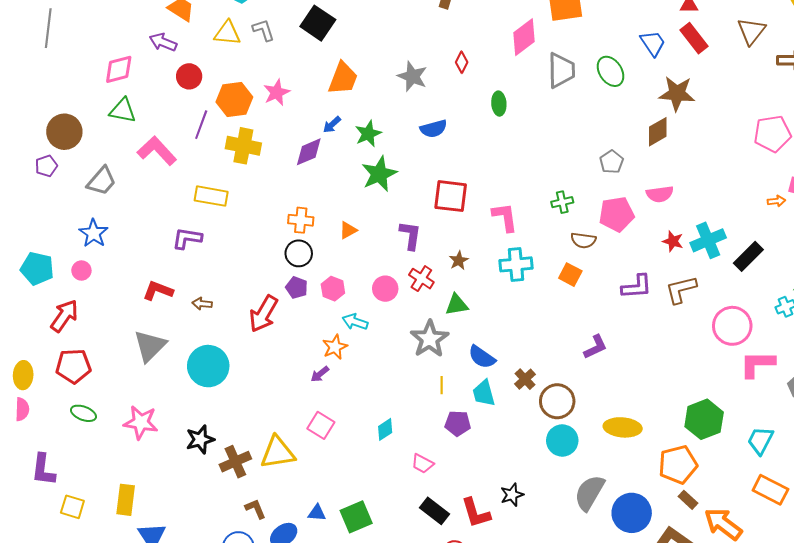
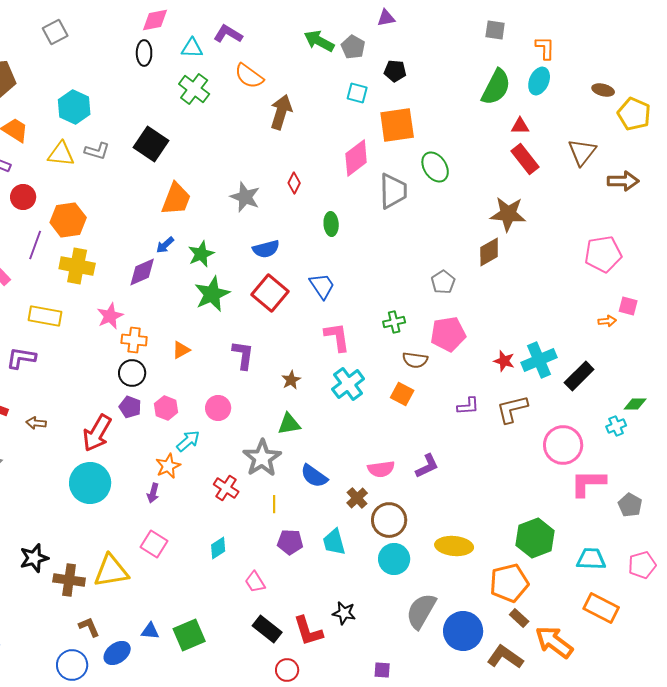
gray L-shape: (264, 30) -> (97, 151), turned 125
blue trapezoid: (653, 43) -> (322, 286), moved
green ellipse: (611, 71) -> (435, 167), moved
pink star: (277, 92) -> (110, 316), moved
pink semicircle: (660, 194) -> (381, 469), moved
red square: (451, 196) -> (270, 293), moved, turned 33
cyan cross: (516, 264) -> (348, 384), turned -32
red cross: (421, 279) -> (226, 488), moved
purple L-shape: (637, 287) -> (468, 406), size x0.7
cyan arrow: (355, 322) -> (188, 441), turned 120
cyan circle: (208, 366) -> (90, 483), moved
purple arrow: (320, 374) -> (153, 493), turned -36
cyan trapezoid: (484, 393) -> (334, 542), moved
cyan trapezoid: (760, 440) -> (591, 559), turned 64
brown cross: (235, 462) -> (69, 580), turned 32
pink trapezoid: (422, 464) -> (255, 582), turned 30
black star: (512, 495) -> (344, 613), turned 30

